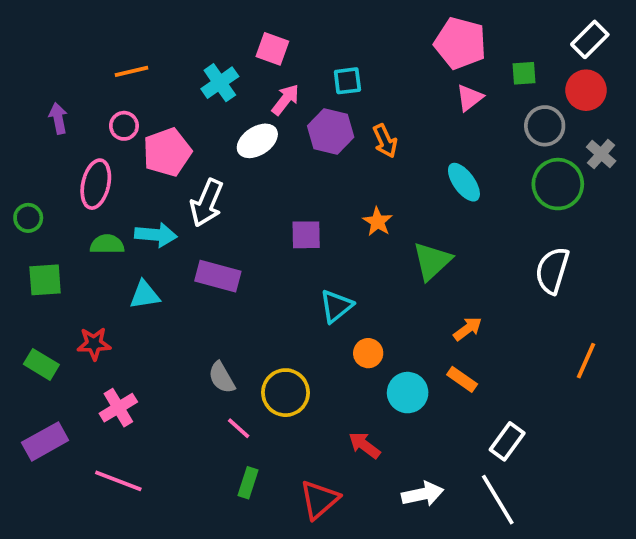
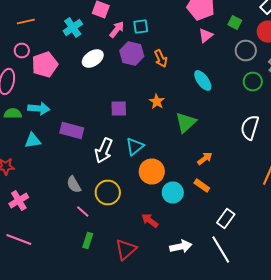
green square: (524, 73) -> (235, 22), turned 32
pink arrow: (286, 100) -> (117, 30), moved
green circle: (558, 184) -> (253, 82), size x0.7
white arrow: (207, 203) -> (104, 150), moved
orange circle: (368, 353) -> (152, 172), size x1.6

